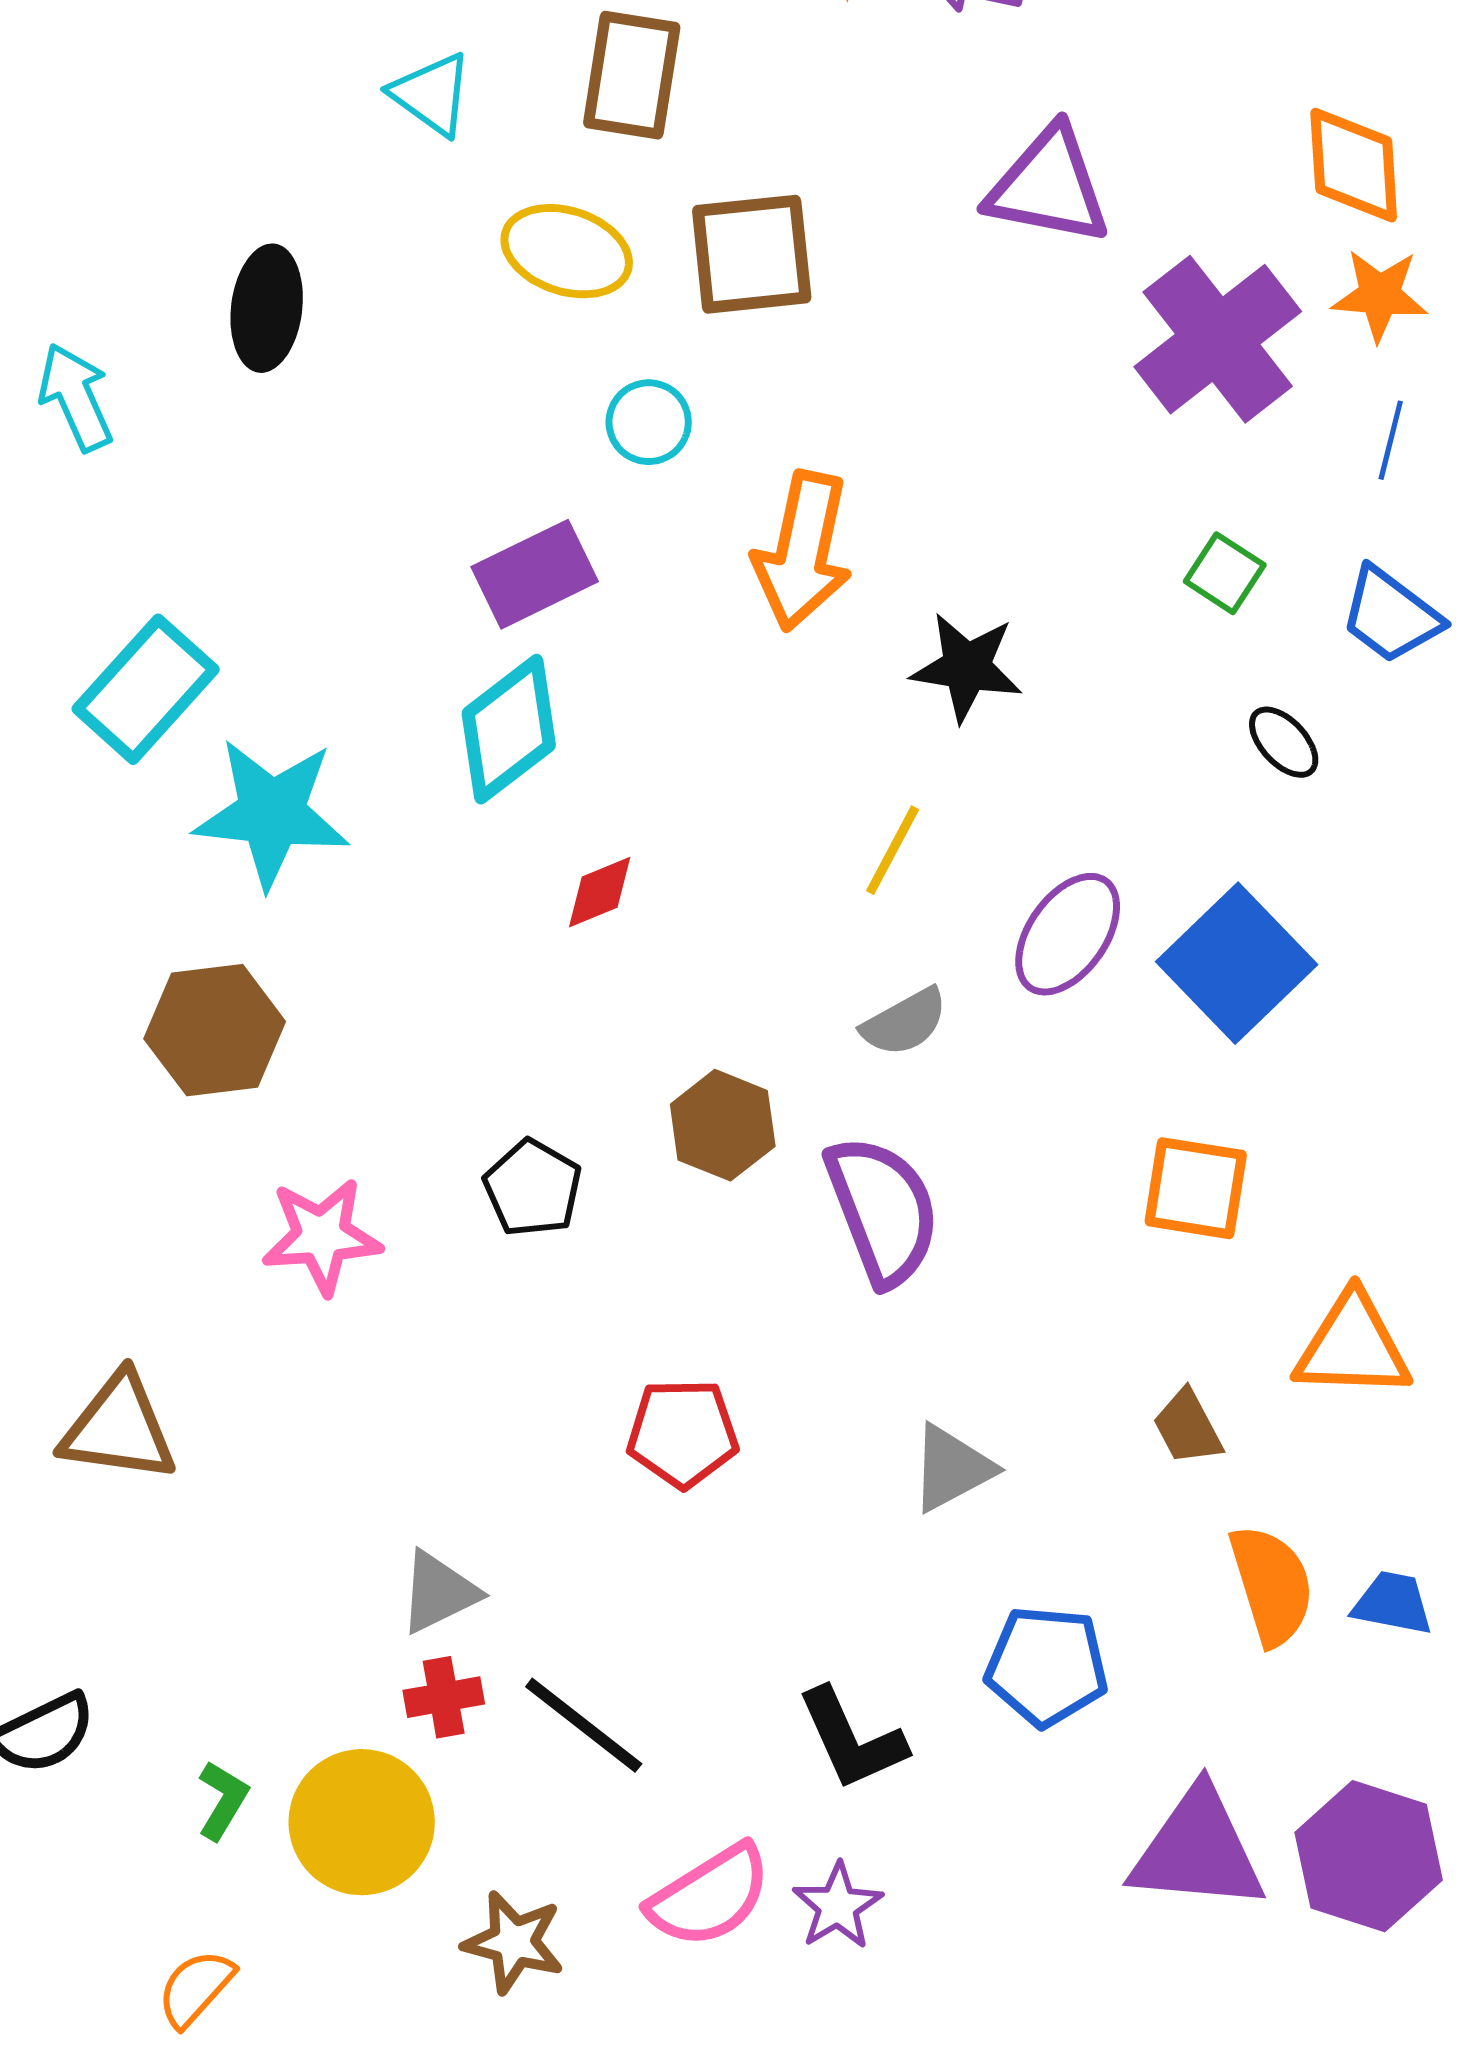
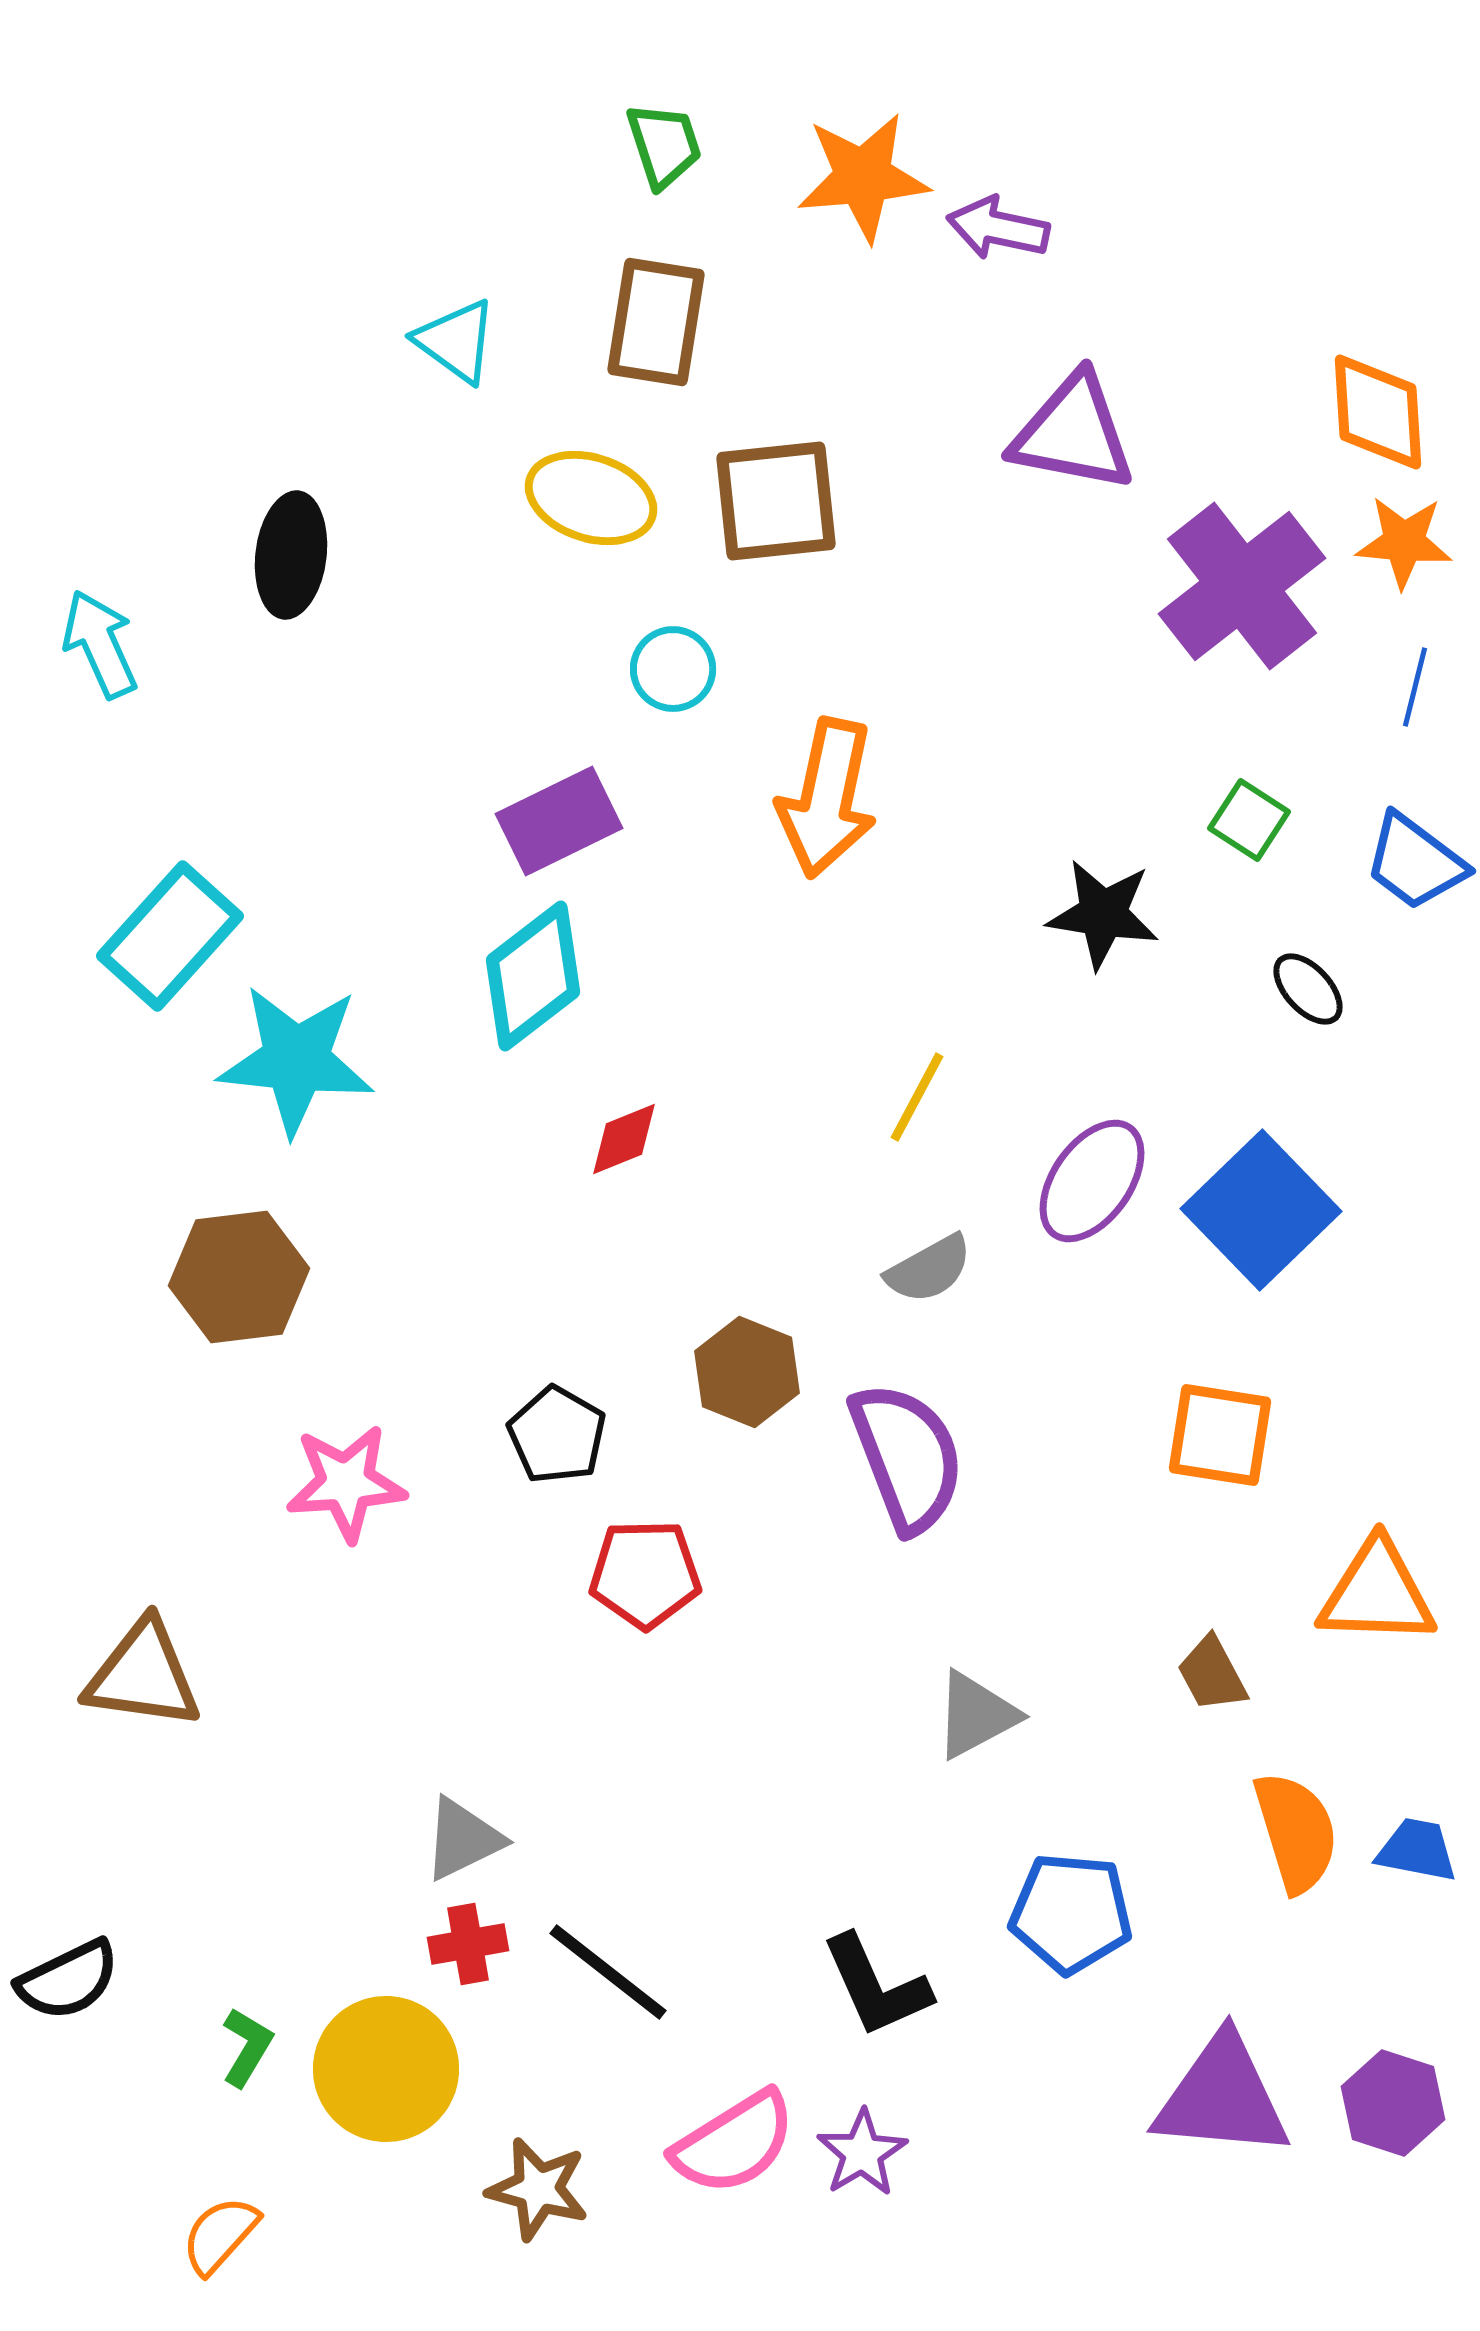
black star: (967, 667) -> (1103, 914), moved
red pentagon: (683, 1433) -> (645, 1574), moved
purple hexagon: (1369, 1856) -> (1393, 2103), size x0.7

